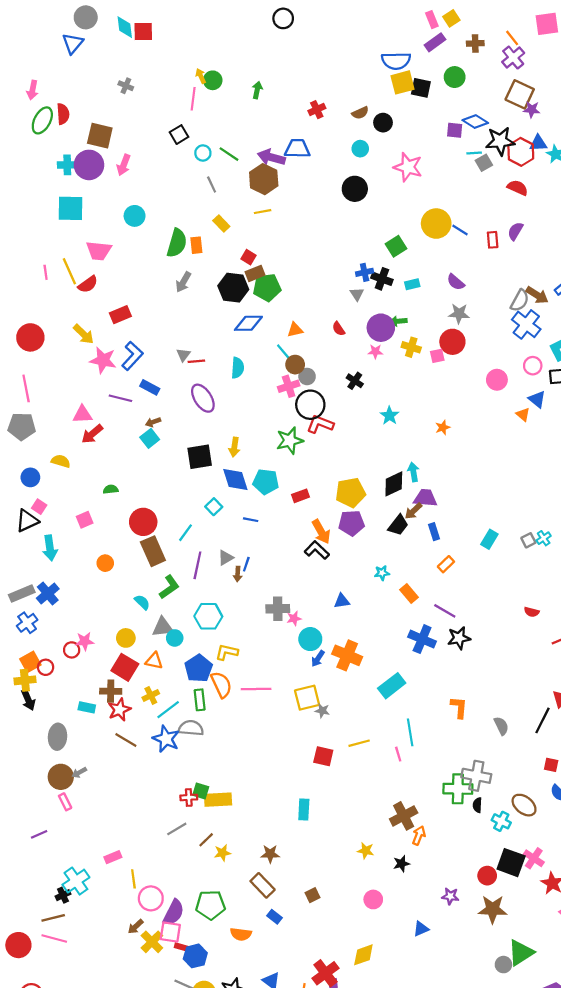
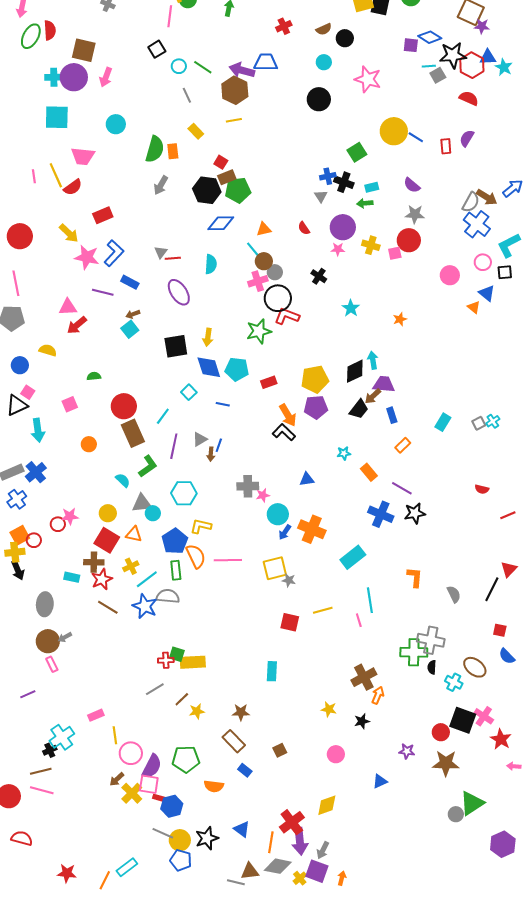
green arrow: (398, 321) -> (365, 203), moved

